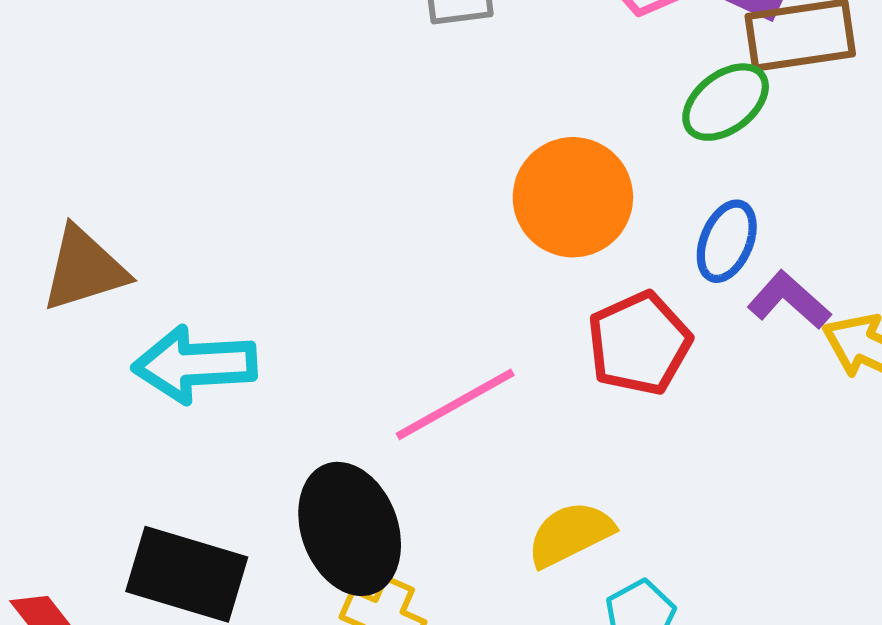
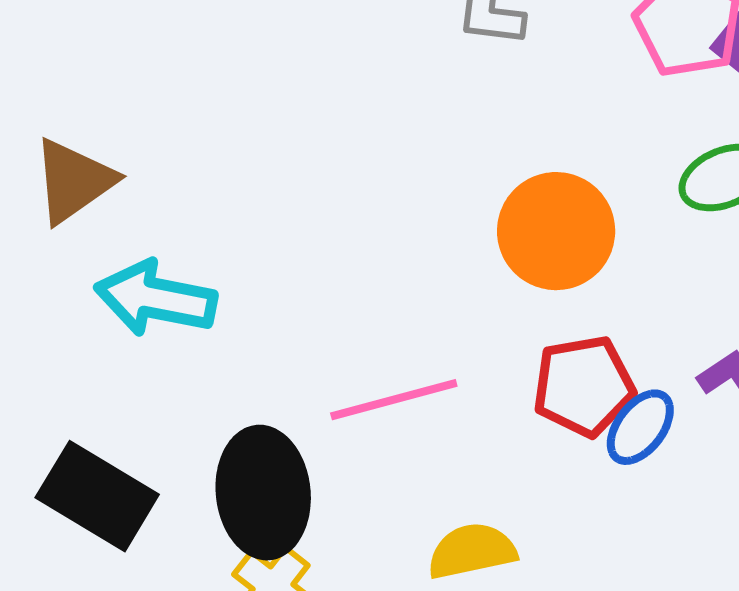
blue ellipse: (727, 241) -> (640, 427), moved
brown triangle: (84, 269) -> (74, 181), turned -32

